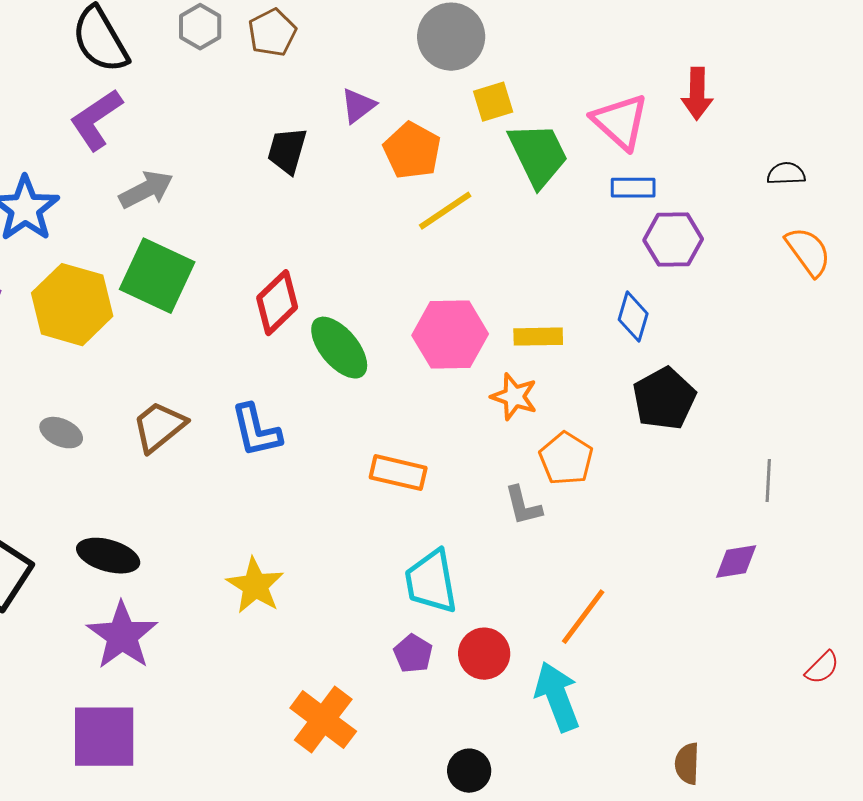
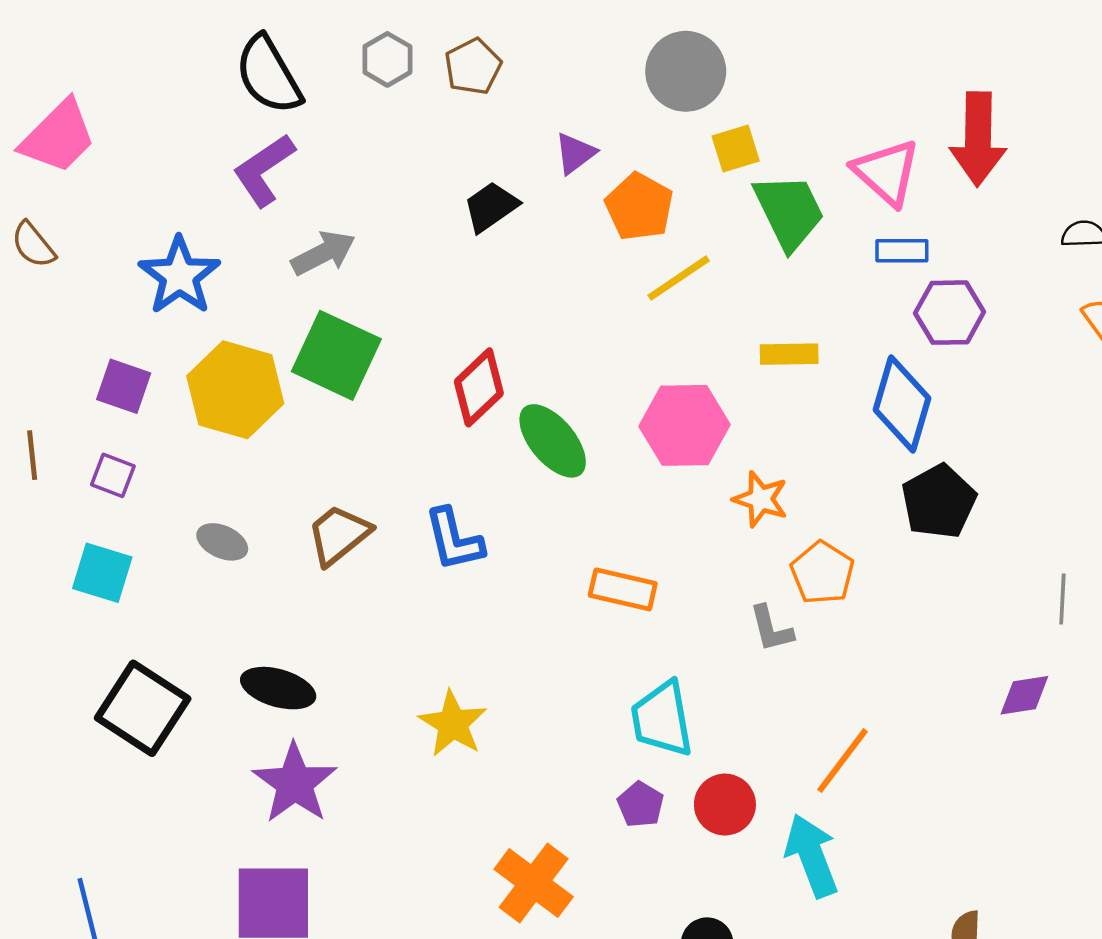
red arrow: (697, 94) -> (978, 139), size x1.5
black trapezoid: (287, 151) -> (491, 207), turned 39
blue diamond: (633, 317) -> (902, 404), size x1.6
yellow rectangle: (538, 337) -> (789, 354), moved

